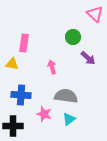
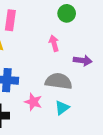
purple arrow: (88, 58) -> (83, 61), moved, turned -35
pink arrow: (52, 67) -> (54, 43), moved

